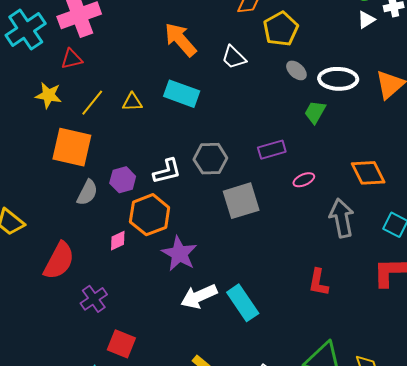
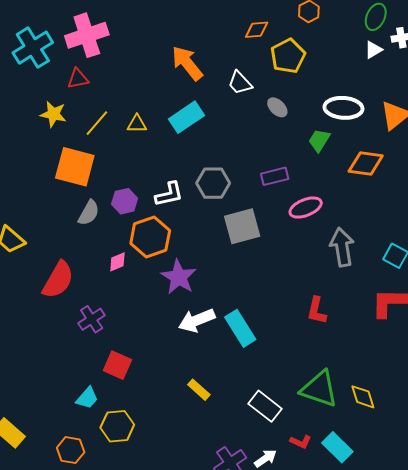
gray ellipse: (296, 70) -> (277, 107), moved
cyan rectangle: (182, 94) -> (186, 117), turned -56
orange diamond: (368, 173) -> (366, 164), moved, turned -57
pink ellipse: (304, 180) -> (306, 208), size x1.5

